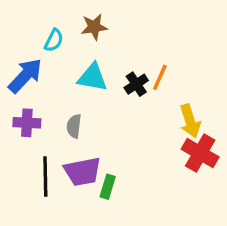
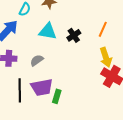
orange line: (160, 77) -> (103, 29), moved
gray semicircle: (74, 126) -> (37, 60), turned 48

